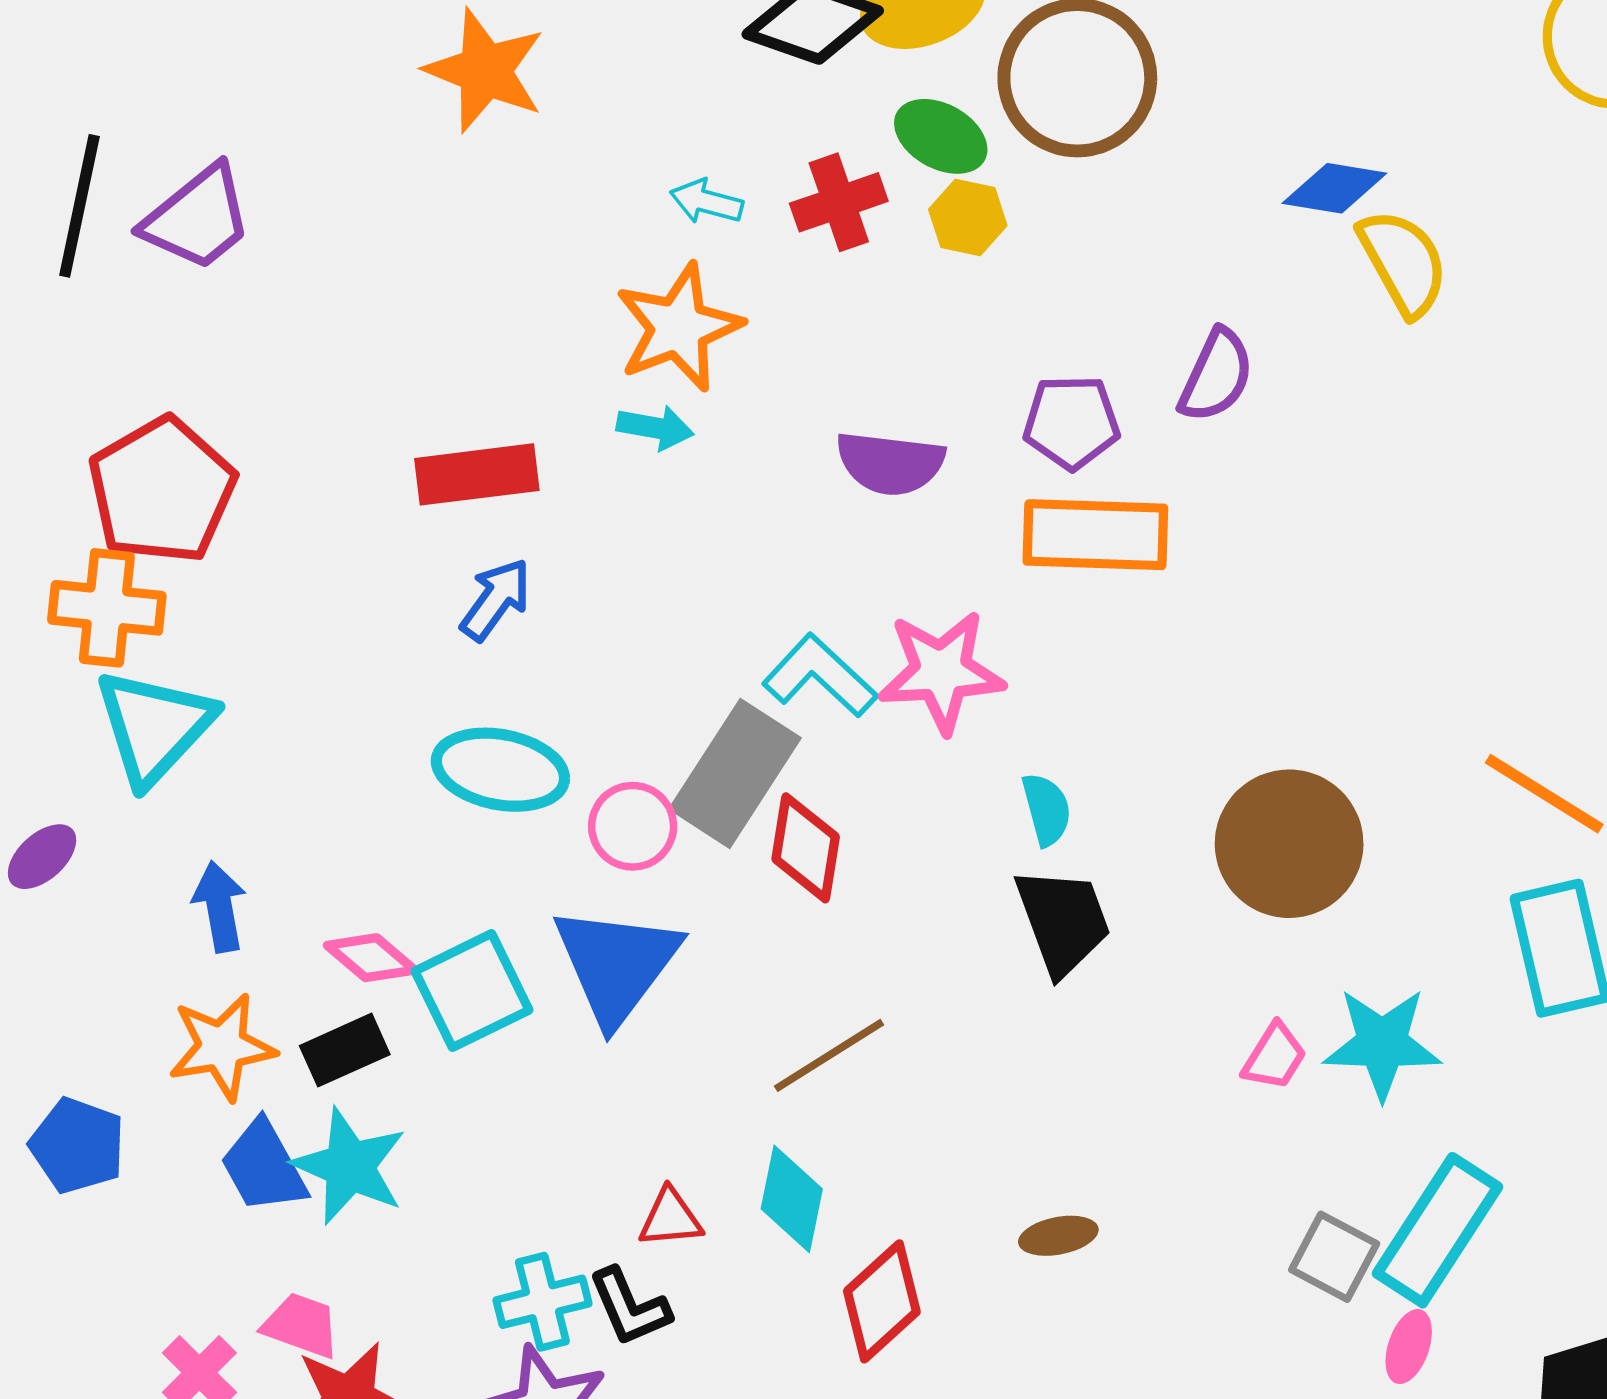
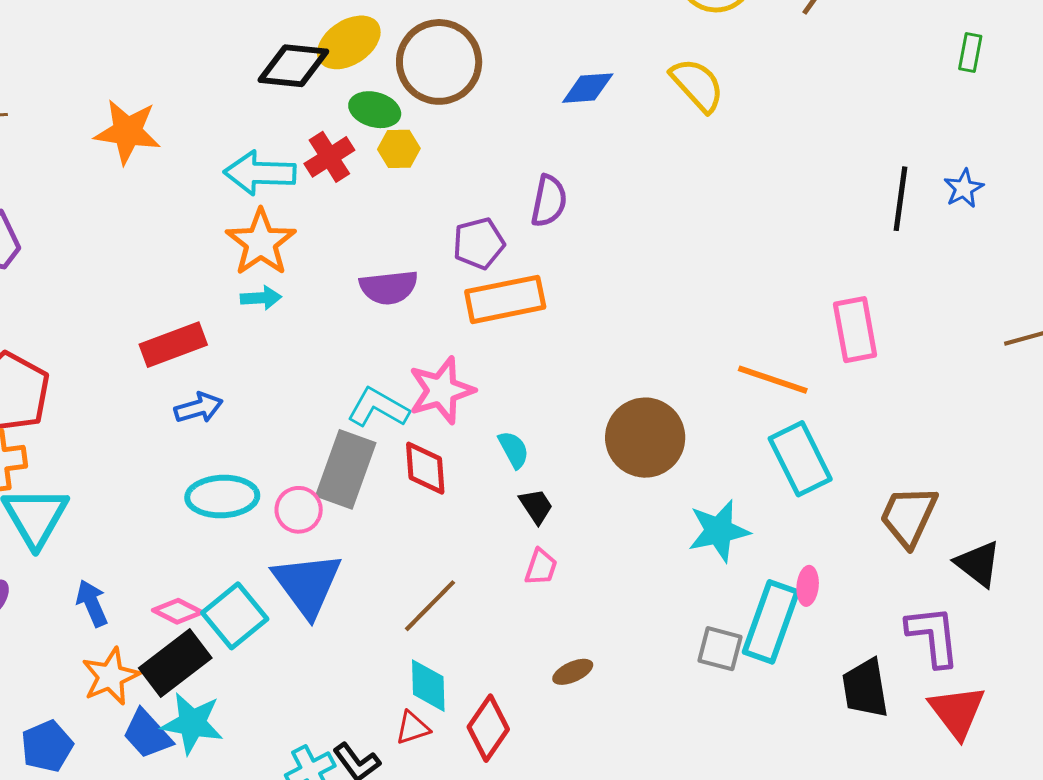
cyan arrow: (706, 202) -> (260, 173), size x1.8
yellow semicircle: (1403, 262) -> (697, 85), moved
blue arrow: (496, 599) -> (199, 408), turned 51
red diamond: (806, 848) -> (425, 468), moved
black trapezoid: (1063, 921) -> (536, 506), size x0.6
black rectangle: (345, 1050) -> (175, 663), size x1.5
pink trapezoid: (1275, 1057) -> (541, 567), moved
blue pentagon: (77, 1146) -> (47, 746), turned -30
red triangle: (670, 1218) -> (413, 728), moved
pink ellipse: (1409, 1347) -> (808, 586), moved

